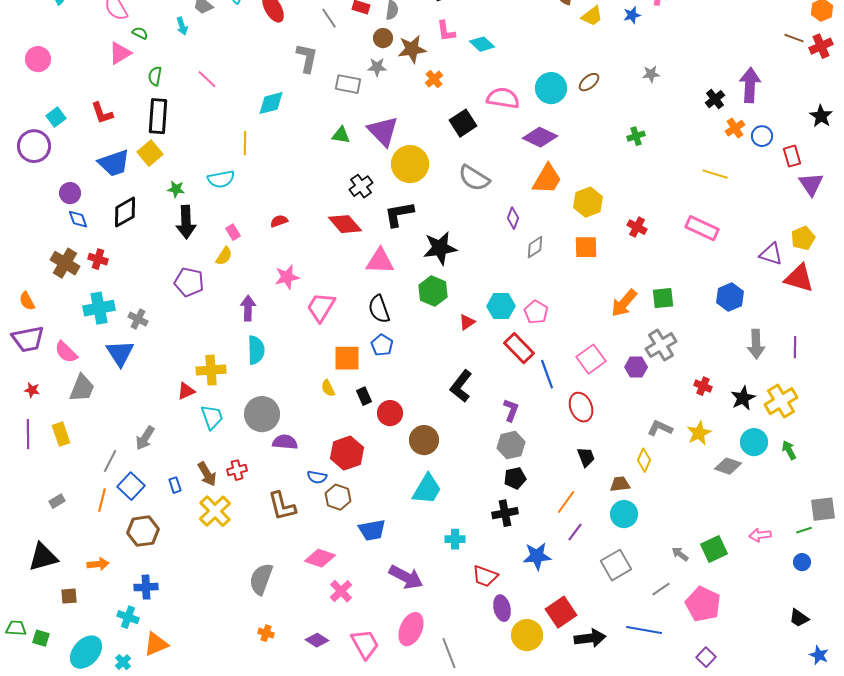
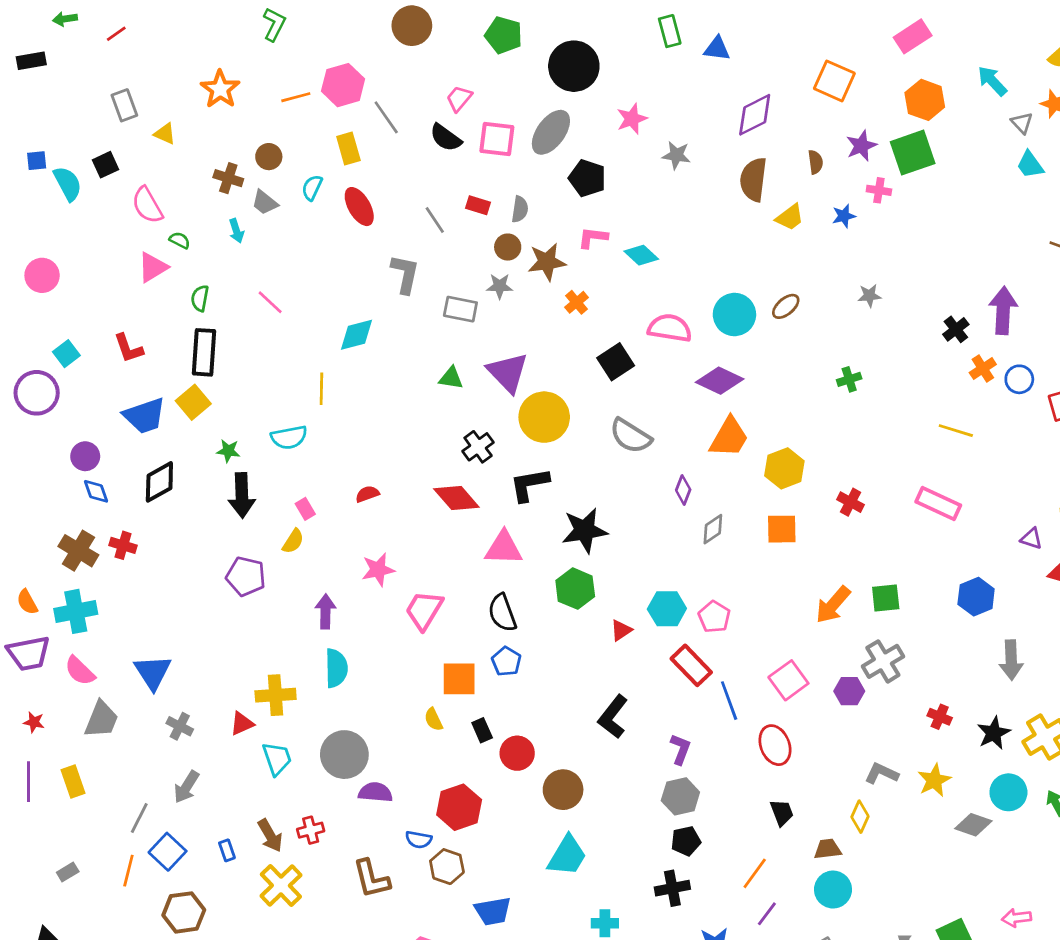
pink L-shape: (446, 31) -> (593, 238), turned 105
purple triangle: (771, 254) -> (1031, 539), size x0.7
cyan cross: (99, 308) -> (76, 611), moved
gray cross: (138, 319) -> (180, 726), moved

